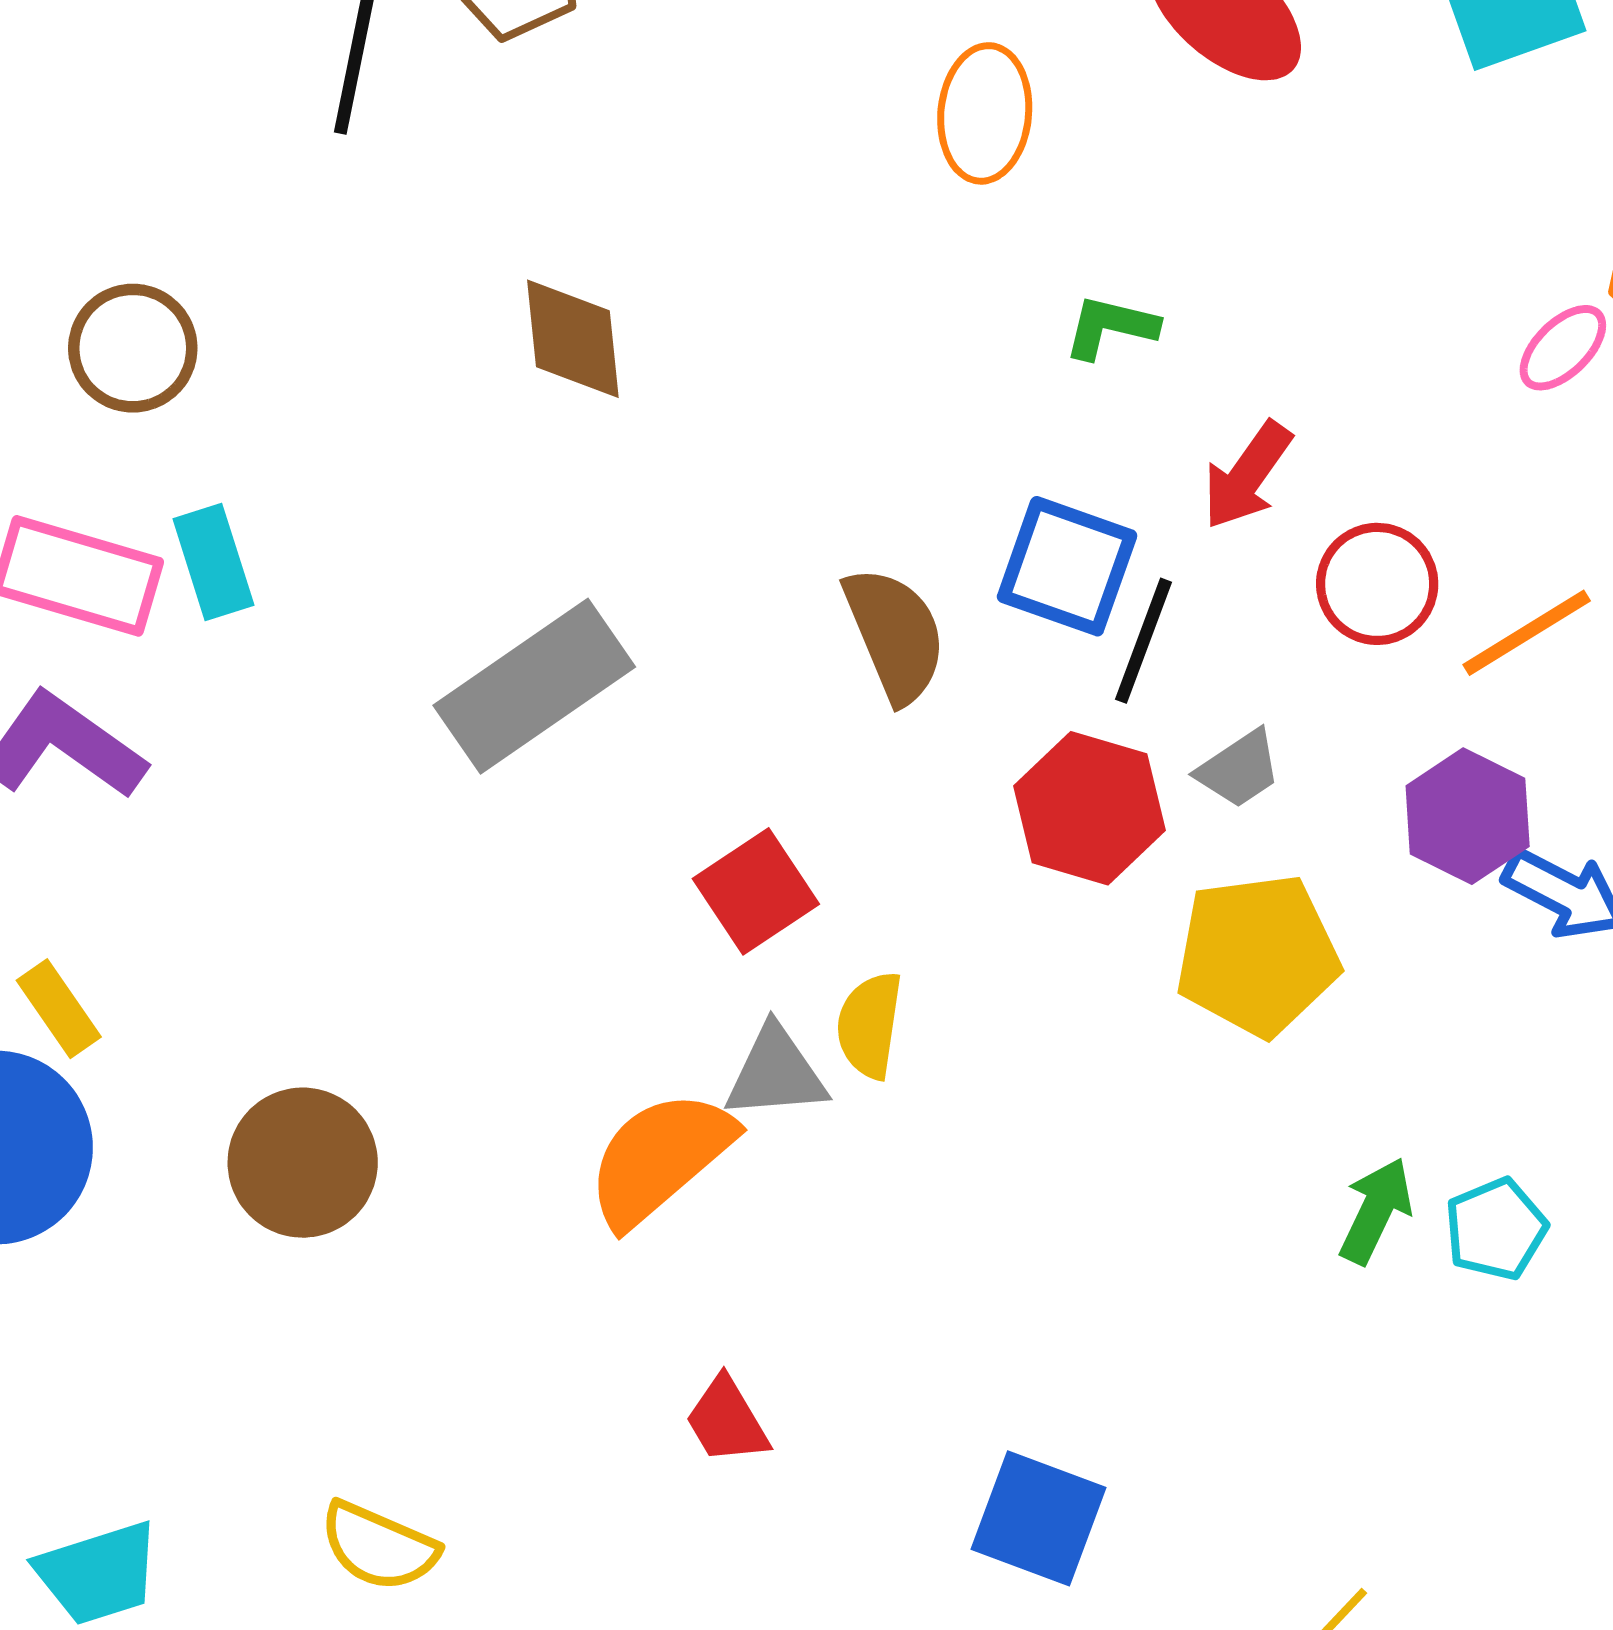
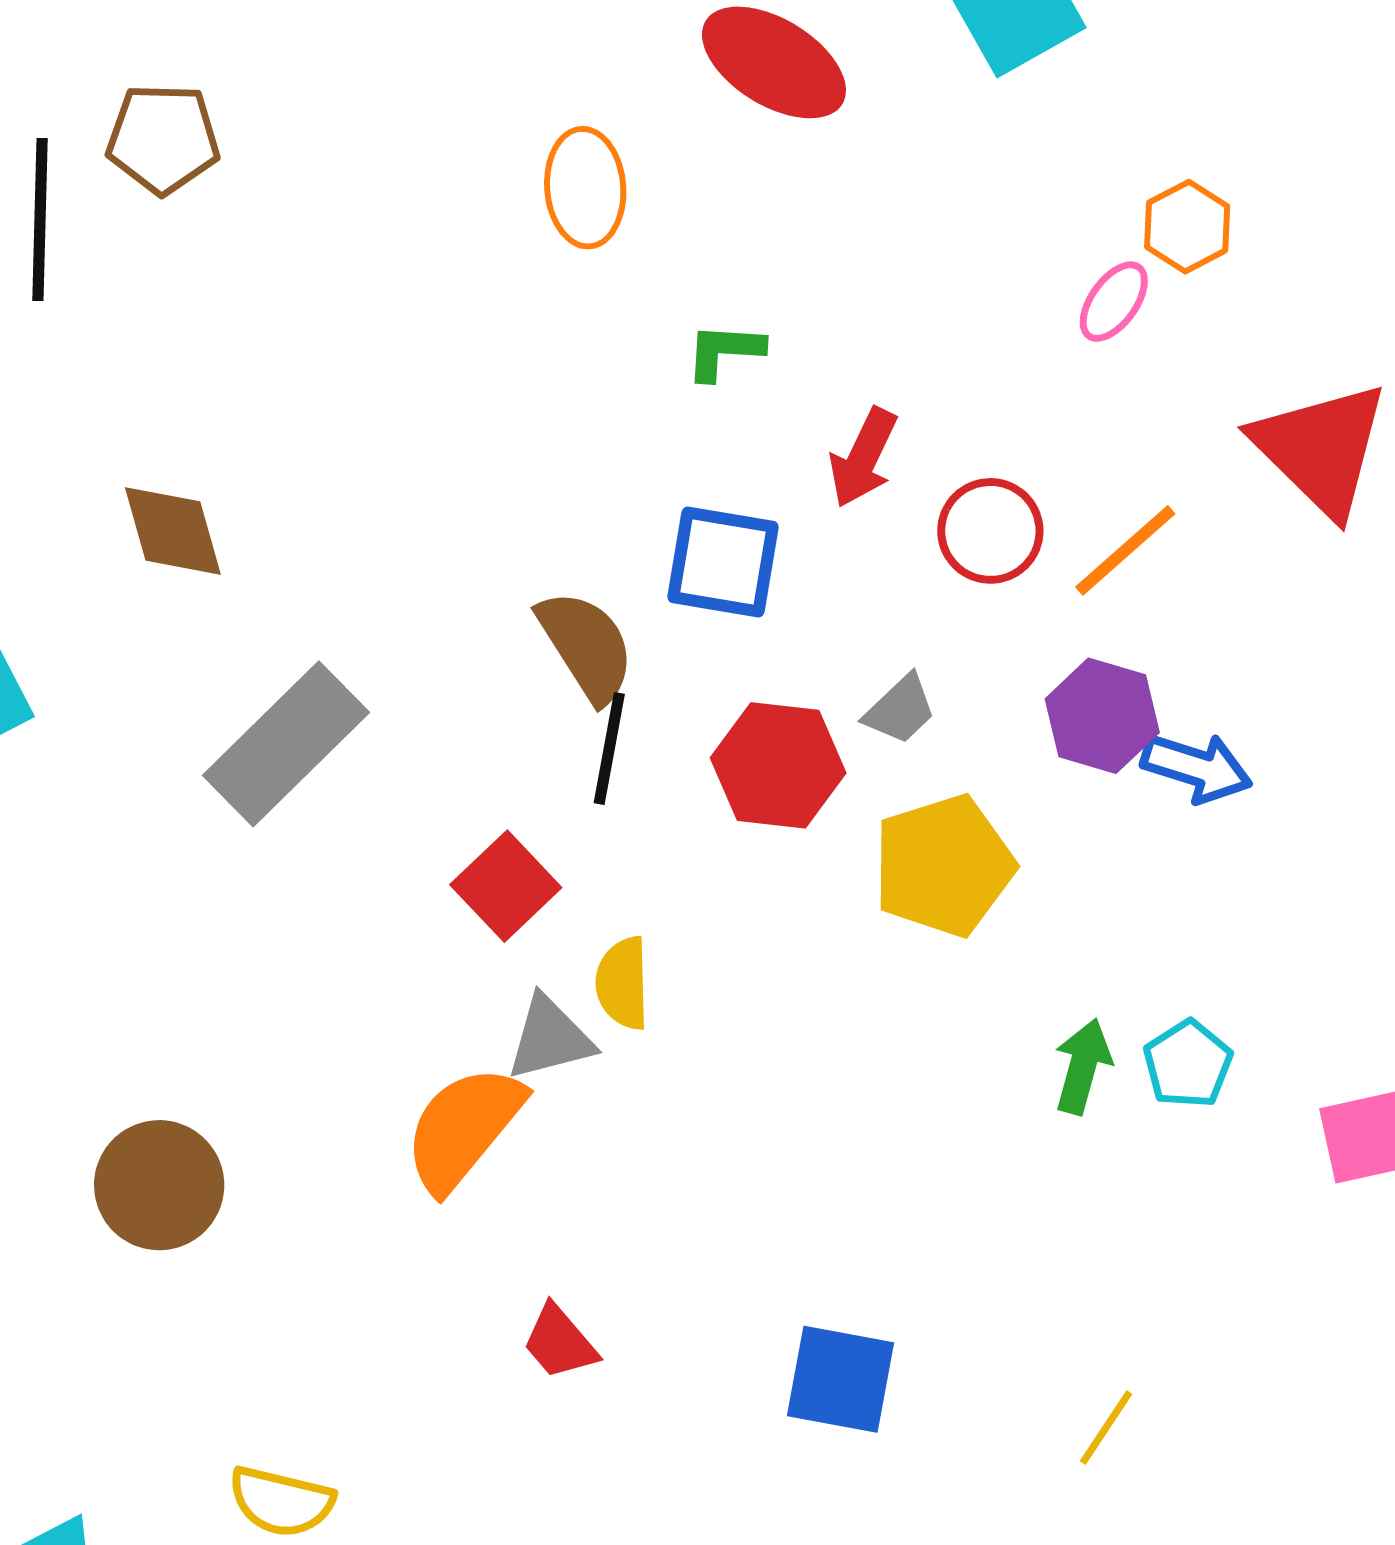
brown diamond: (573, 339) -> (173, 531), moved
black line: (1143, 641) -> (609, 749), moved

